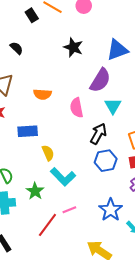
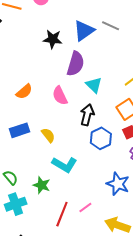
black star: (73, 47) -> (53, 39), moved
orange semicircle: (42, 94) -> (24, 92), turned -30
yellow semicircle: (48, 153) -> (48, 135), moved
pink line: (69, 210) -> (85, 208), moved

